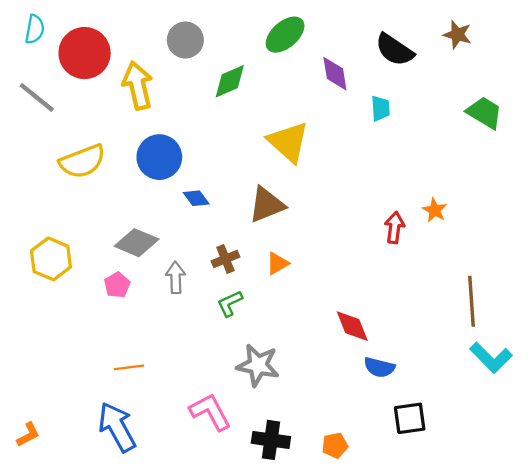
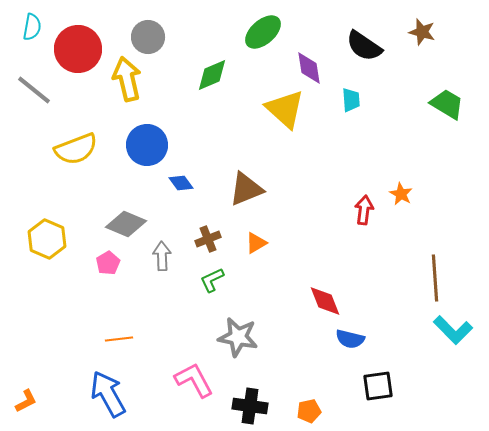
gray circle: (185, 40) -> (148, 37), moved
yellow triangle: (288, 142) -> (285, 109), moved

